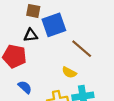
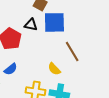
blue semicircle: (25, 87) -> (11, 69), turned 80

